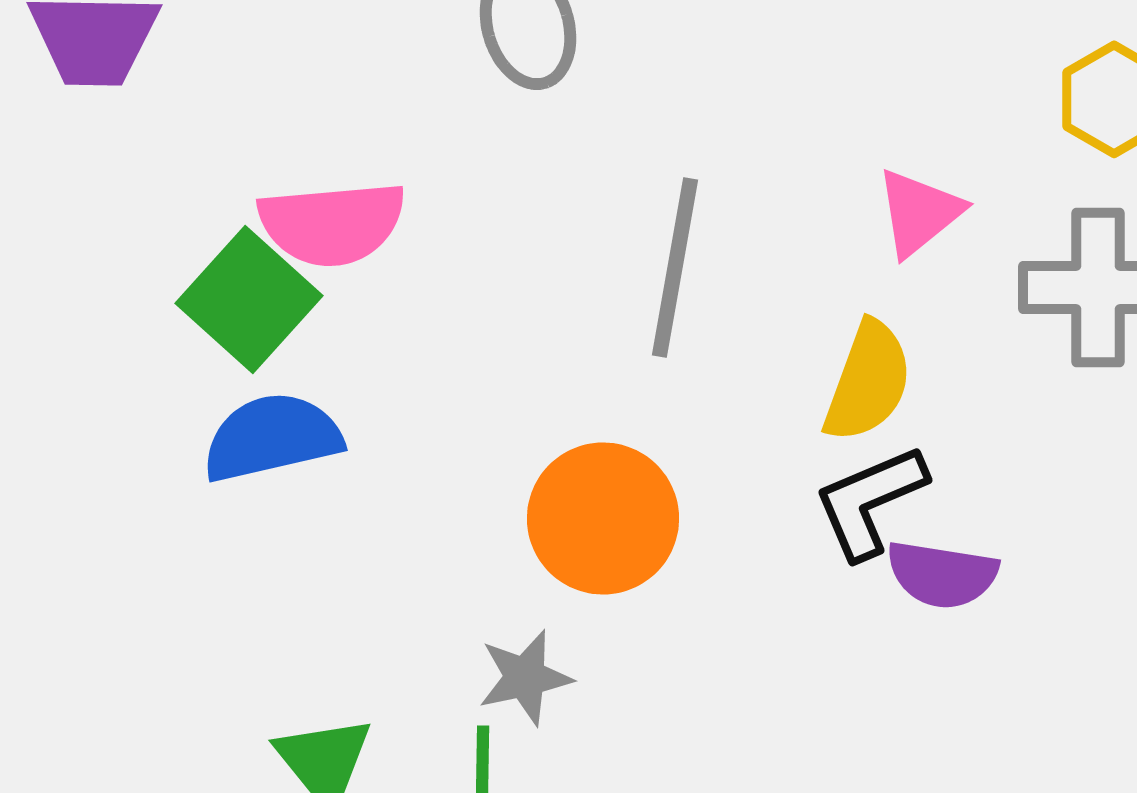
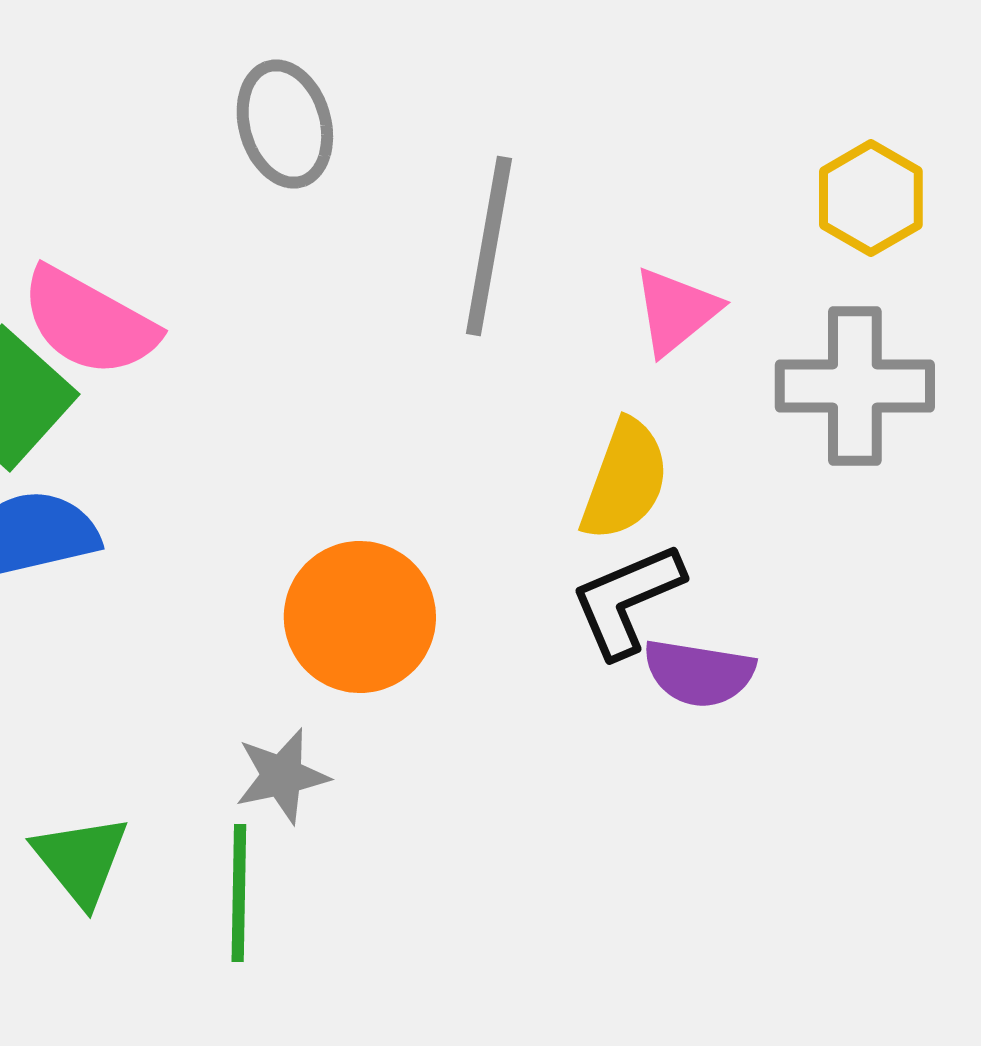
pink semicircle: (332, 223) -> (89, 322), turned 34
gray line: (675, 267) -> (489, 246), moved

